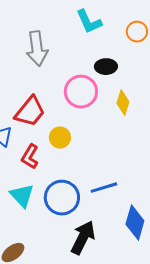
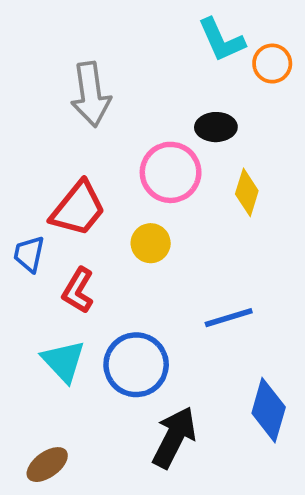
cyan L-shape: (89, 22) -> (221, 40), moved
yellow circle: (60, 138) -> (151, 243), moved
blue line: (104, 188) -> (229, 318), moved

